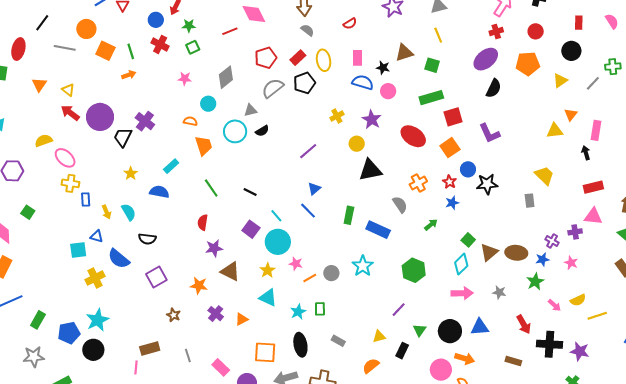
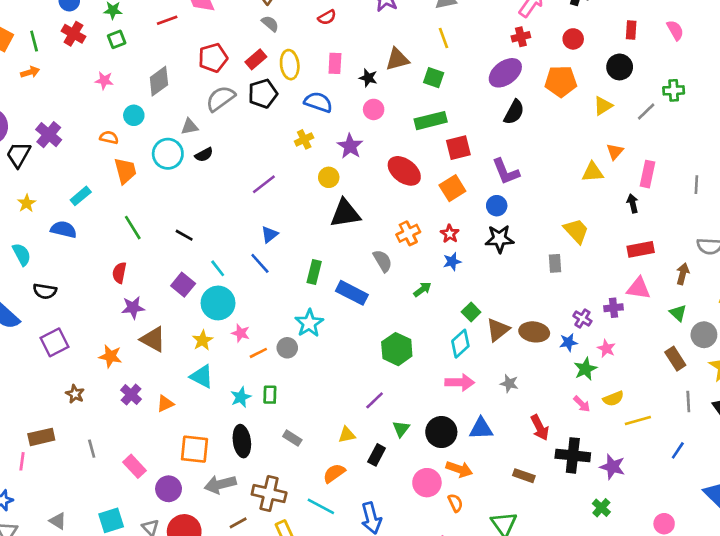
blue semicircle: (363, 82) -> (318, 102), moved
blue circle: (468, 169) -> (497, 206), moved
cyan star: (363, 266) -> (309, 323), moved
green star: (535, 282) -> (585, 369), moved

